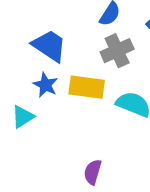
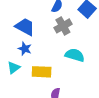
yellow rectangle: (87, 87) -> (42, 72), moved

